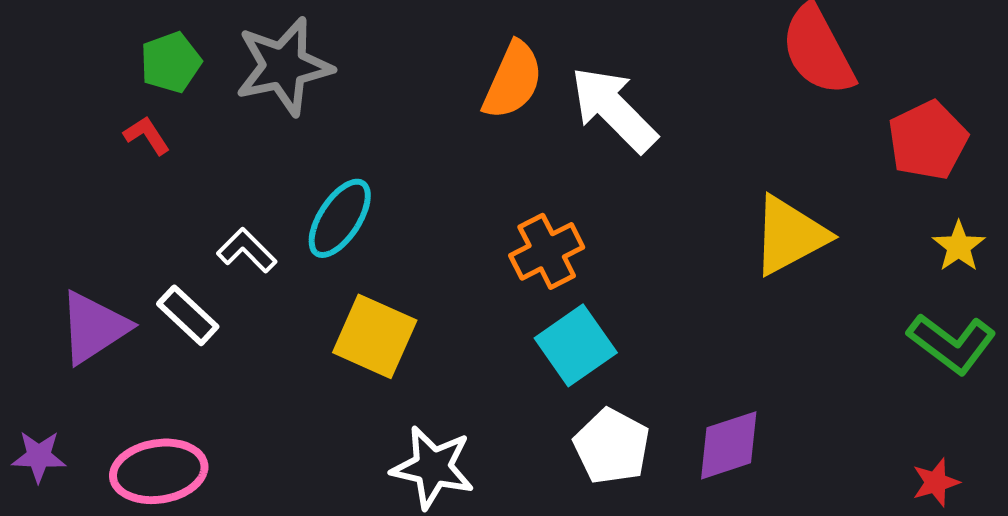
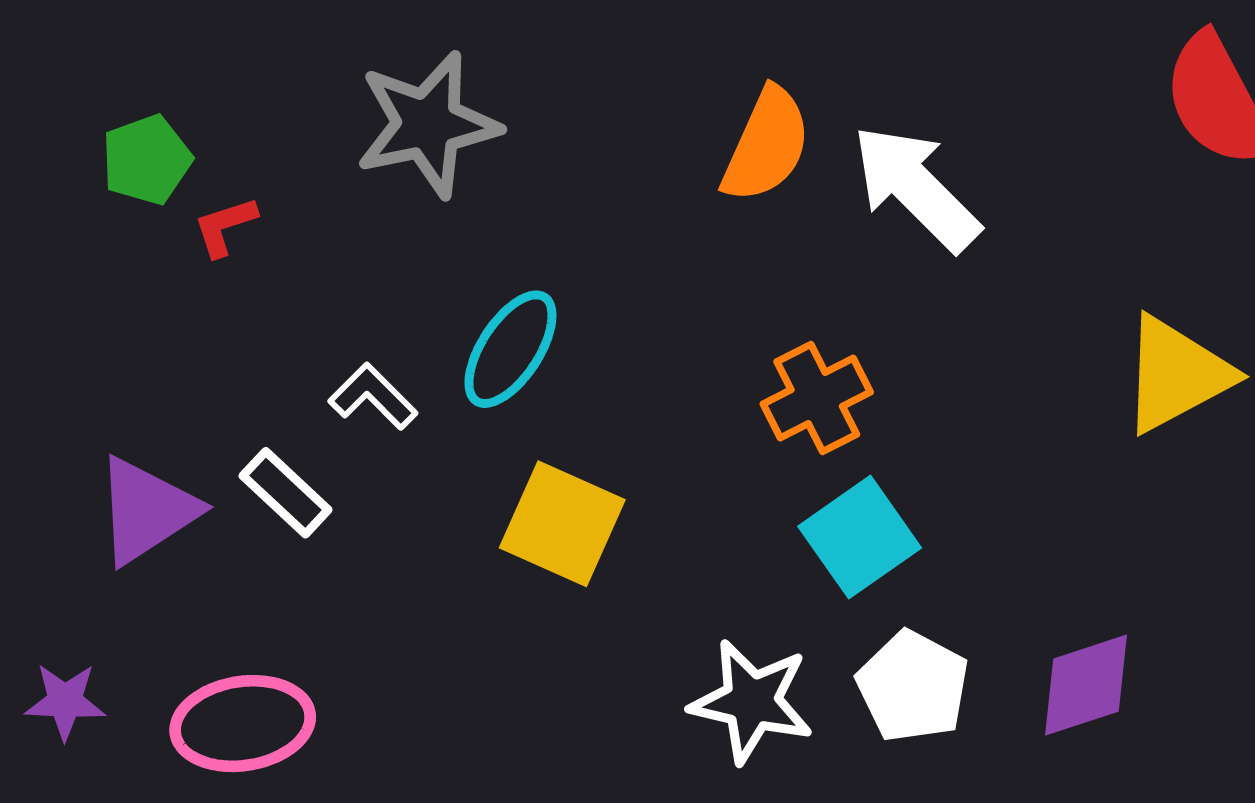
green pentagon: (171, 62) -> (146, 160), moved
red L-shape: (147, 135) -> (225, 226), turned -75
white star: (433, 467) -> (752, 701), moved

